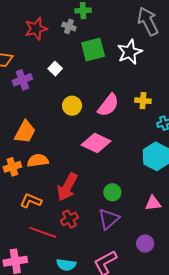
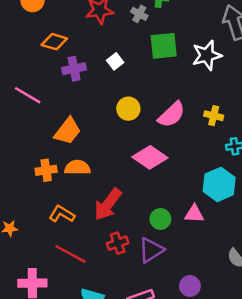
pink triangle: (153, 203) -> (194, 214), moved
red cross: (69, 219) -> (118, 243), moved

